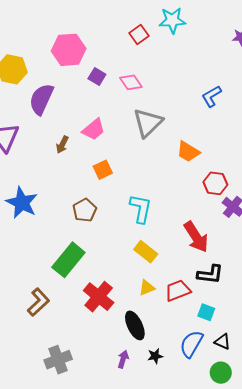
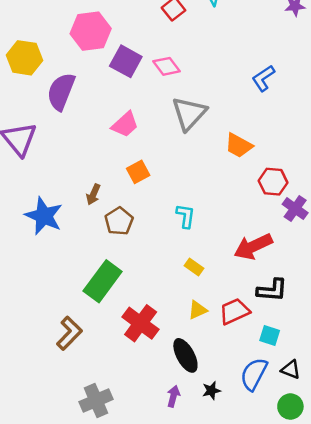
purple square: (97, 76) -> (126, 61), size x1.5
brown arrow: (62, 145) -> (93, 194), moved
cyan L-shape: (141, 209) -> (186, 216), size x0.7
red arrow: (196, 237) -> (253, 247), turned 100
yellow rectangle: (146, 252) -> (194, 267), size x0.7

